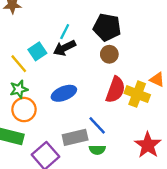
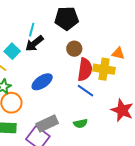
brown circle: (109, 54) -> (74, 49), moved
blue line: (97, 125) -> (85, 91), moved
gray rectangle: (75, 137) -> (47, 124), moved

